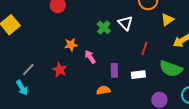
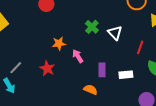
white triangle: (125, 23) -> (115, 33), moved
red line: (144, 48) -> (140, 47), moved
orange semicircle: (103, 90) -> (91, 90), turned 32

